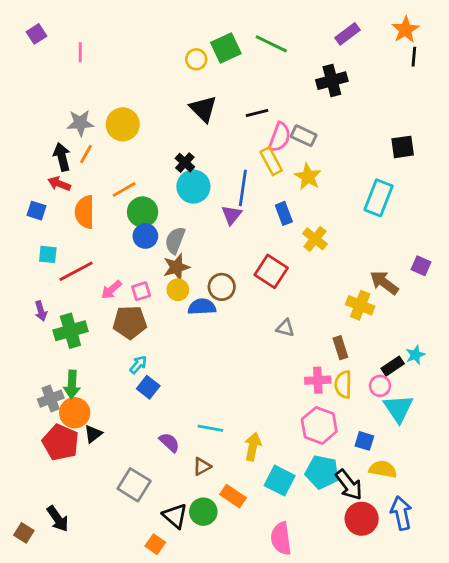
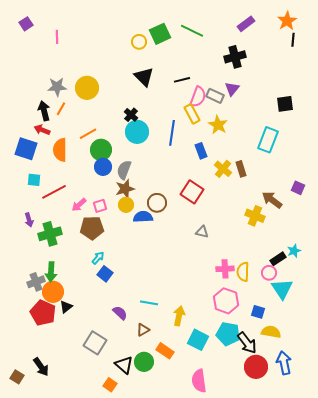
blue square: (37, 211) -> (26, 149), size x1.6
purple triangle: (232, 215) -> (232, 89), moved
brown rectangle: (340, 348) -> (241, 169), moved

